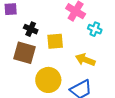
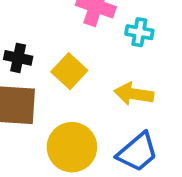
yellow square: (55, 41) -> (69, 71), turned -30

